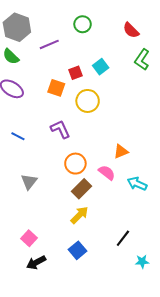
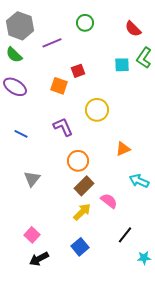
cyan square: (101, 67) -> (122, 65), moved, turned 35
yellow circle: (88, 101) -> (97, 110), moved
pink semicircle: (107, 173) -> (109, 201), moved

